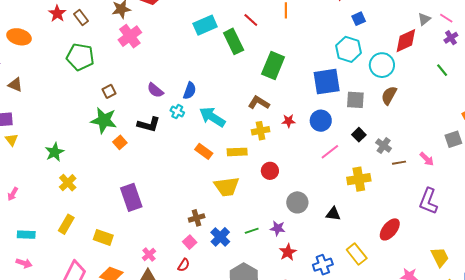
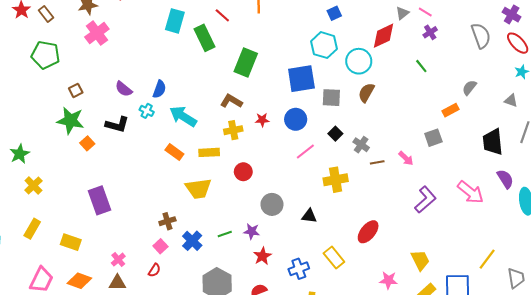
cyan rectangle: (205, 25) -> (175, 21), turned -50
purple L-shape: (428, 201) -> (425, 200), moved, turned -152

